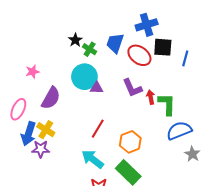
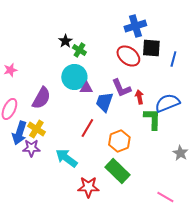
blue trapezoid: (115, 43) -> (104, 102), moved
pink star: (33, 72) -> (10, 70), moved
green L-shape: (167, 104) -> (152, 119), moved
blue semicircle: (179, 131) -> (167, 103), moved
cyan arrow: (93, 159) -> (66, 158), moved

